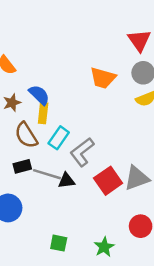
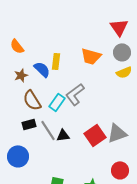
yellow rectangle: (43, 113) -> (56, 61), moved
gray L-shape: (82, 152) -> (75, 94), moved
gray line: (47, 174) -> (48, 130), turned 40

